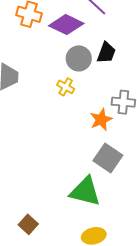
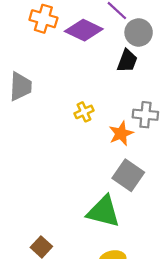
gray circle: (79, 58) -> (139, 32), moved
yellow cross: (66, 87) -> (84, 112), moved, turned 36

